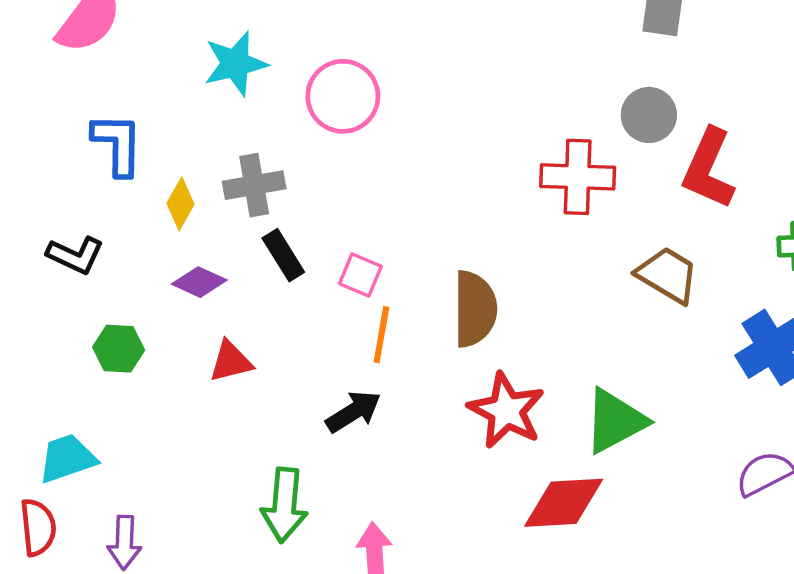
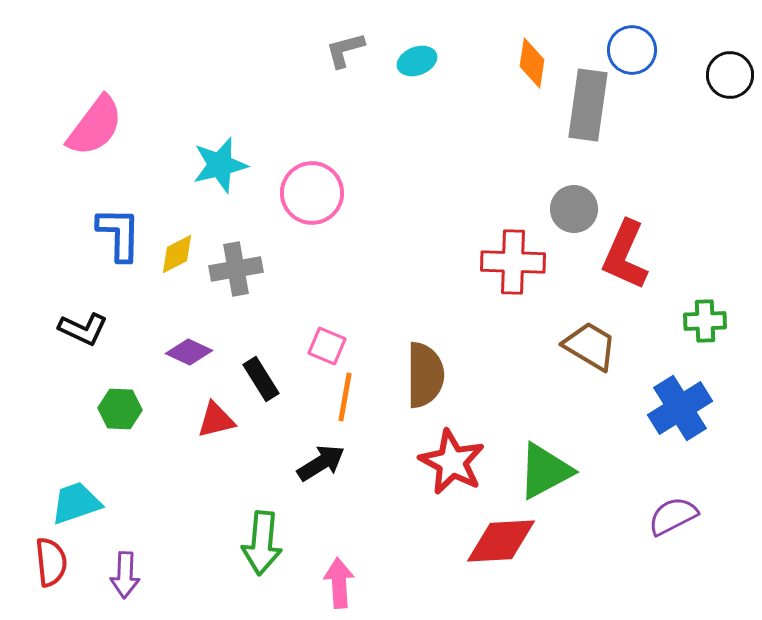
yellow diamond: (180, 204) -> (177, 254), moved, turned 33
black rectangle: (283, 255) -> (261, 379), moved

